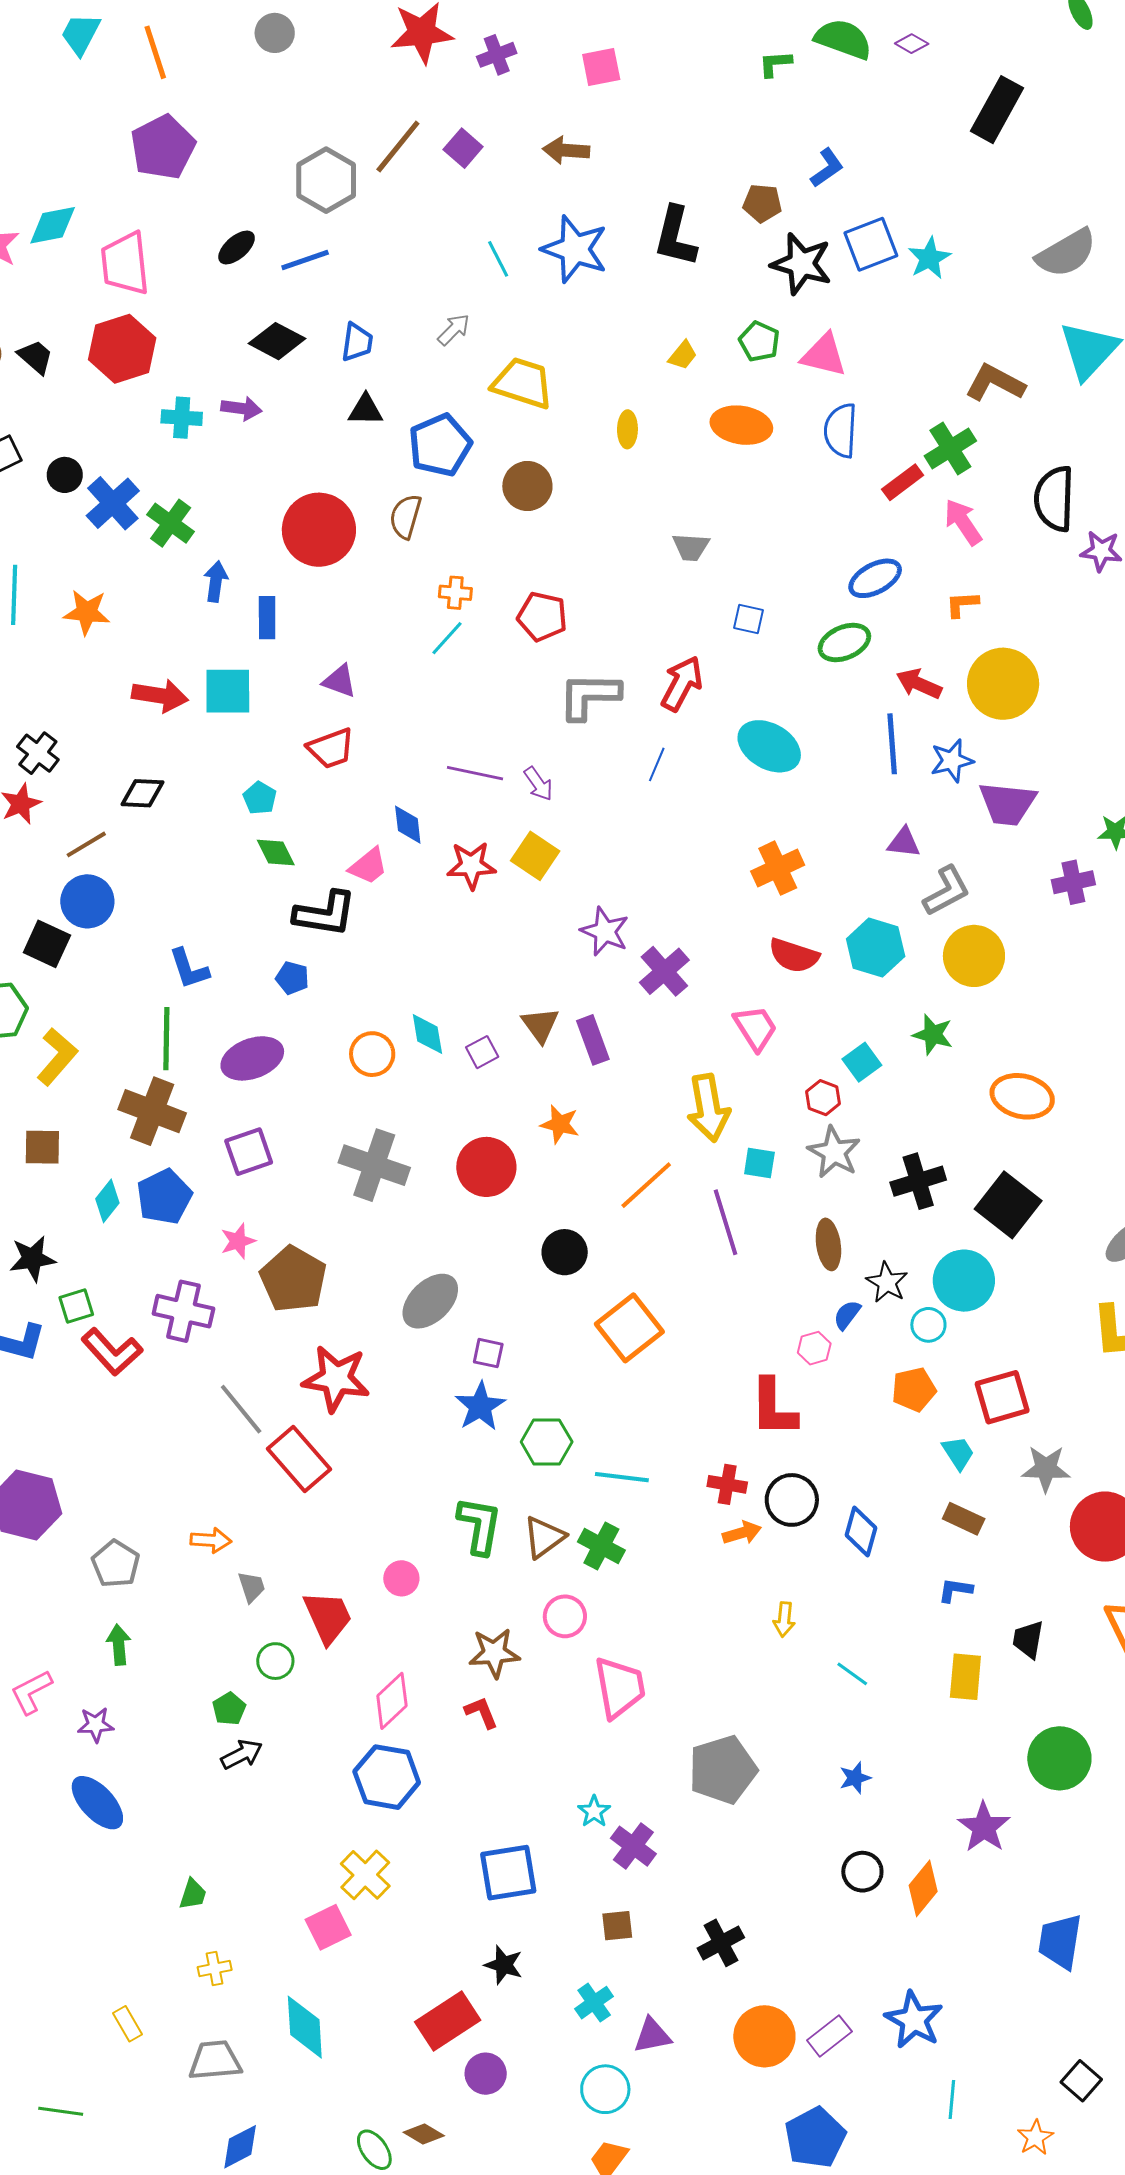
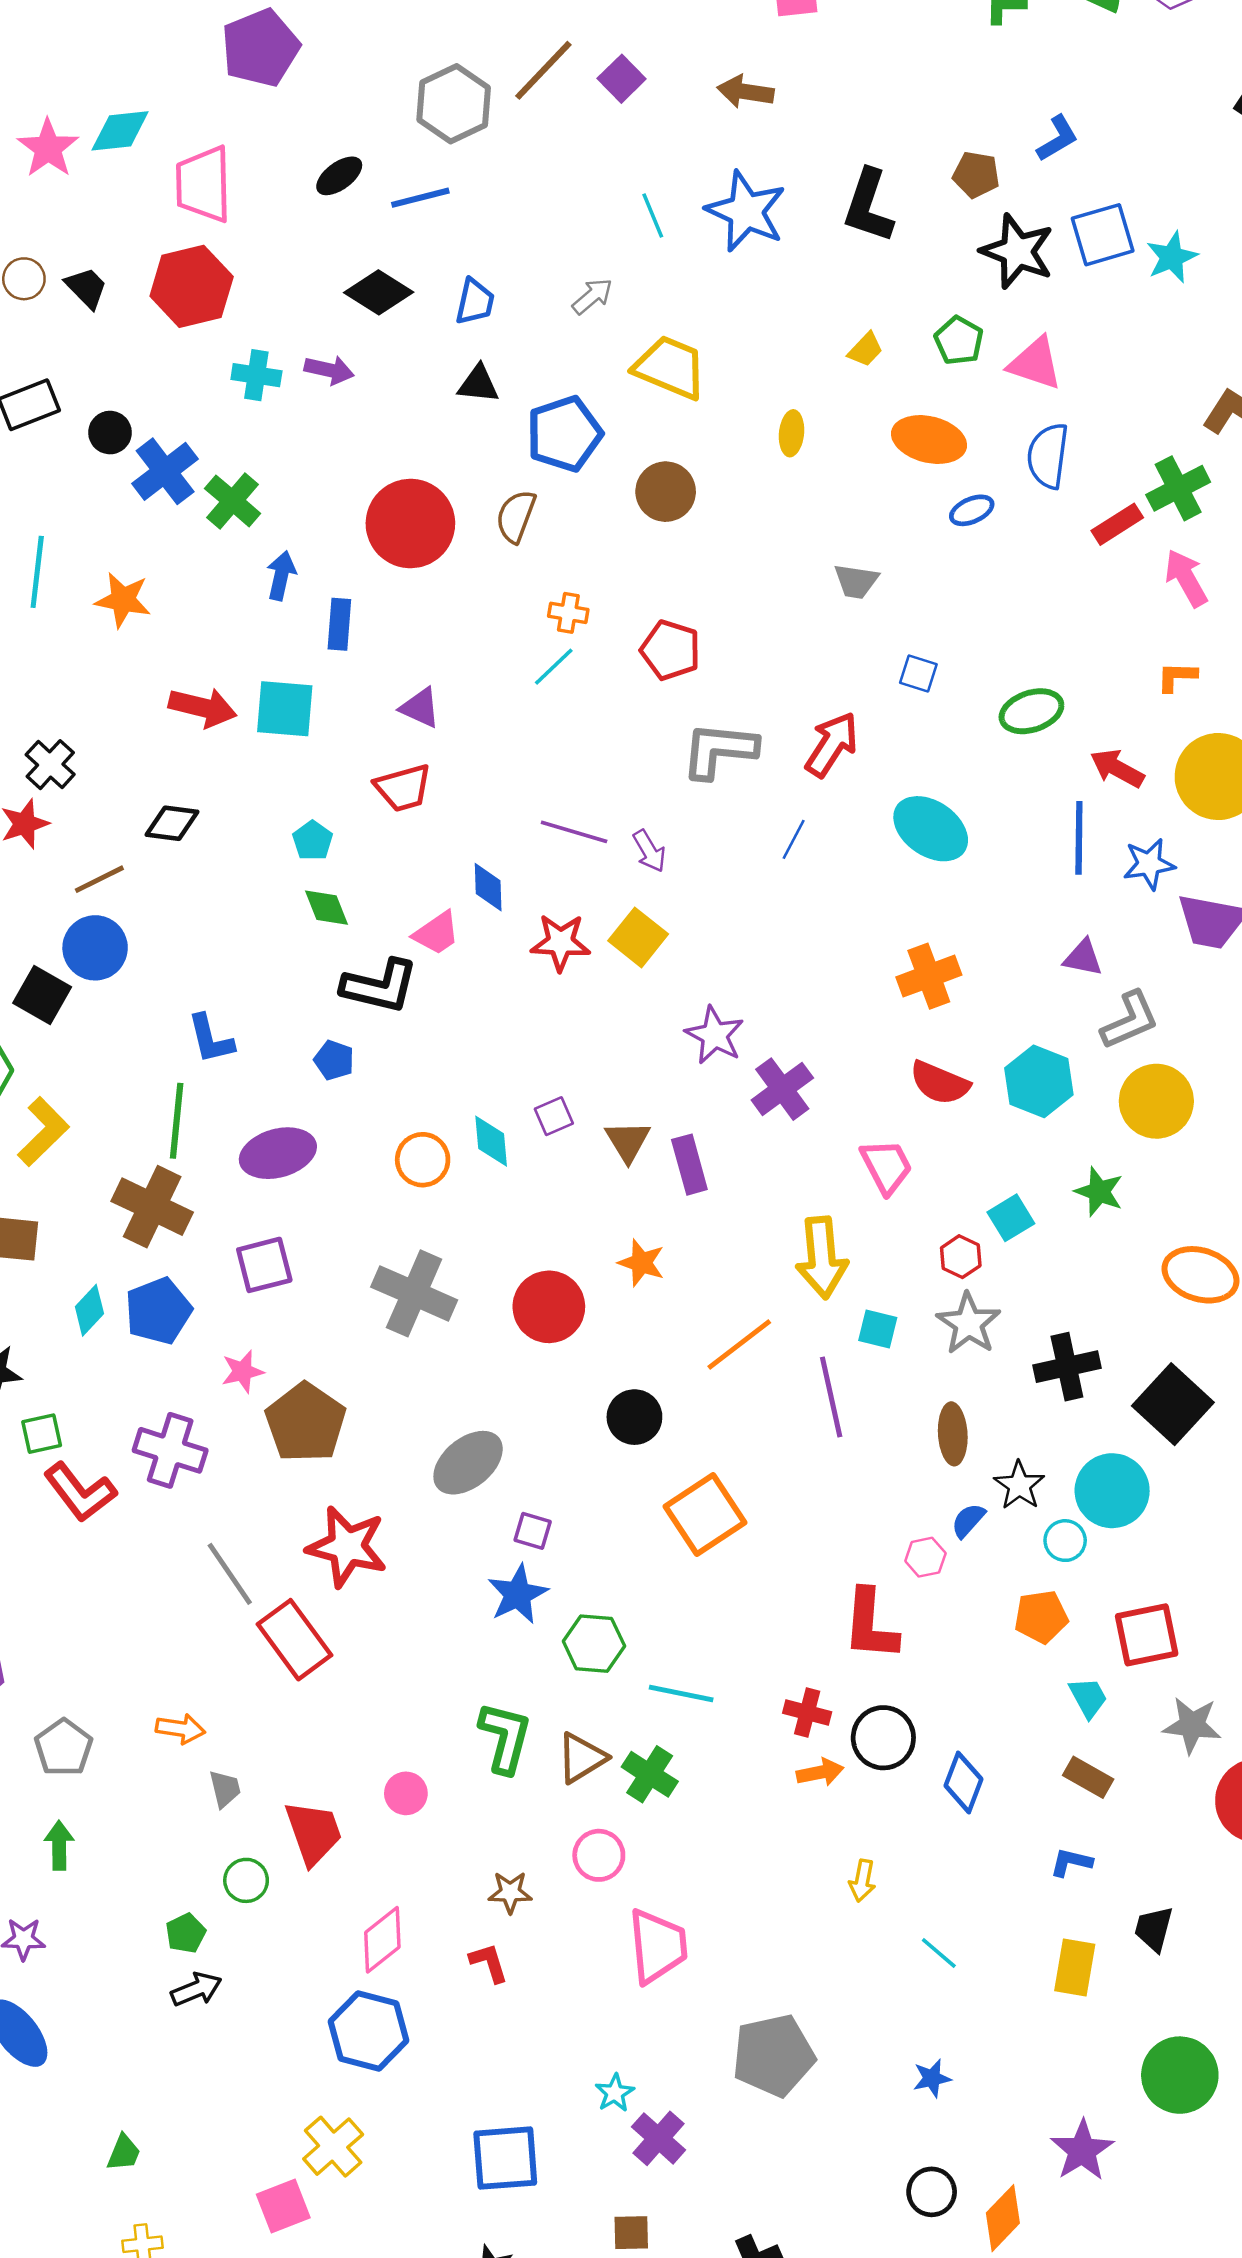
blue ellipse: (875, 578) -> (972, 510), moved, size x0.7
purple square: (482, 1052) -> (554, 1116), moved
brown star: (494, 1653) -> (510, 1892), size x0.7

